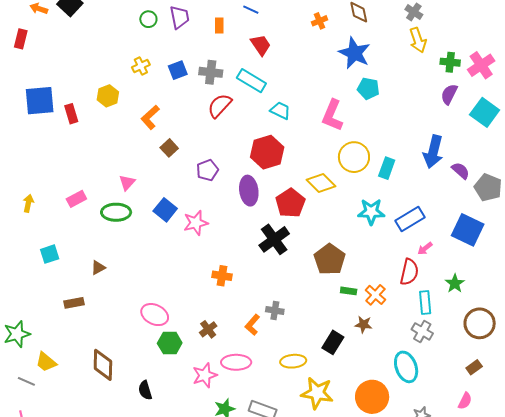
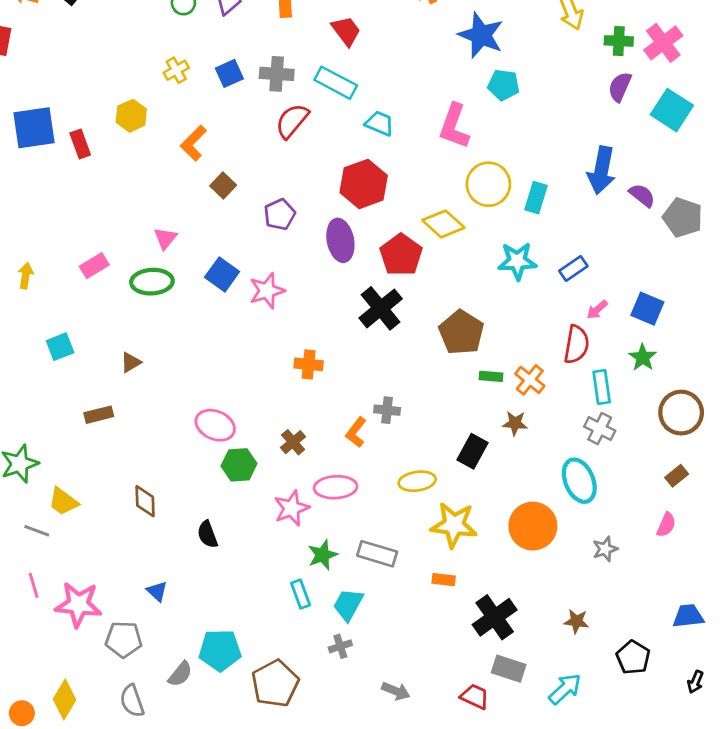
blue rectangle: (410, 219) -> (573, 268), size x0.7
blue square: (468, 230) -> (647, 309), moved, size x0.7
brown diamond: (103, 365) -> (145, 501), size x0.7

